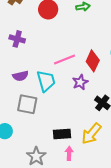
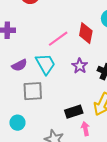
purple star: (80, 82) -> (80, 66), moved

